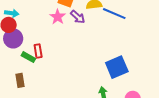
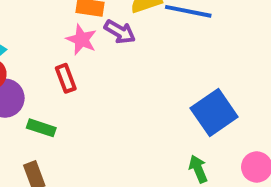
red rectangle: (38, 51) -> (66, 78), moved

